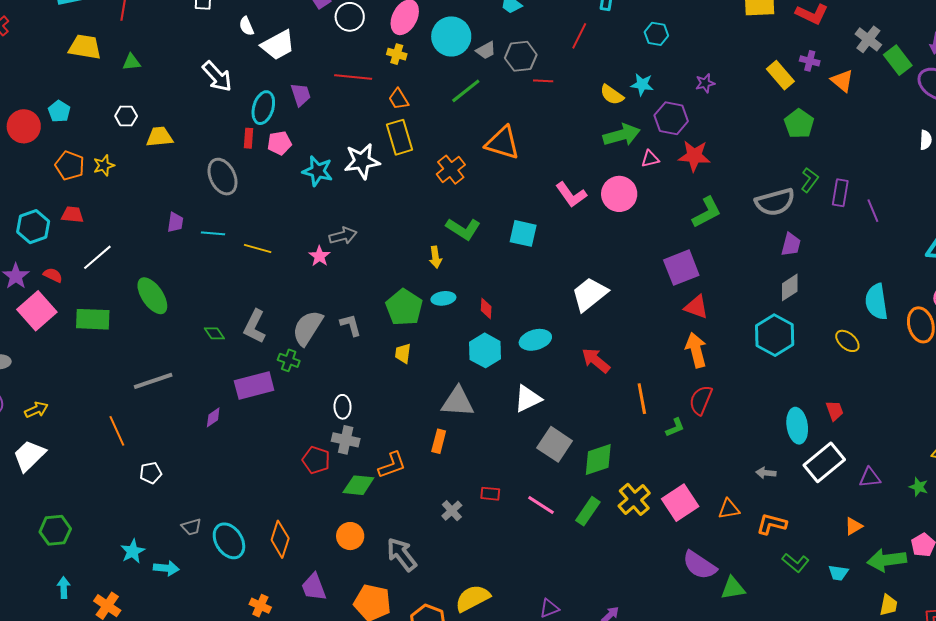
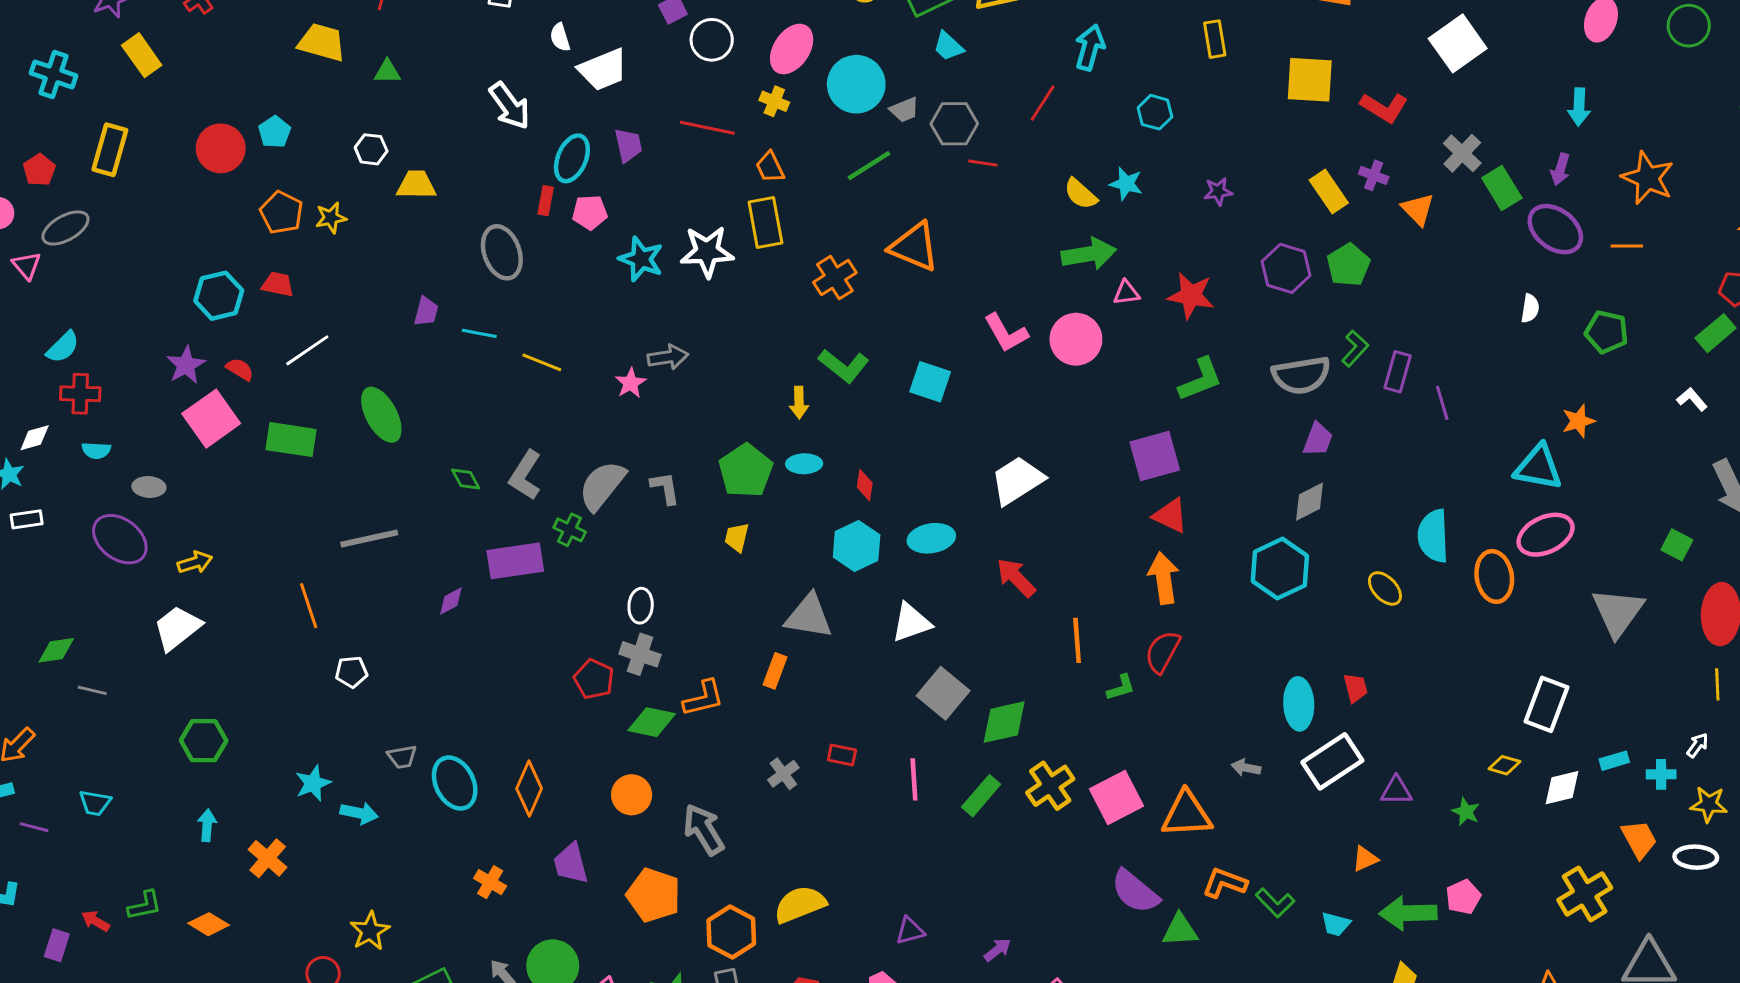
purple hexagon: (671, 118) -> (1286, 268), moved
pink line: (541, 505) -> (914, 779), turned 48
orange triangle: (729, 509) -> (1187, 814), size x1.6
orange L-shape: (772, 524) -> (1225, 883), moved

